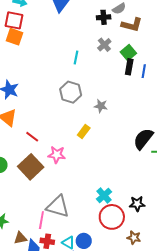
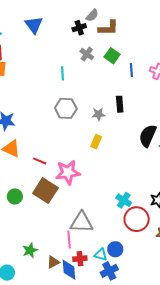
black rectangle: (129, 67) -> (120, 104), moved
yellow rectangle: (84, 132) -> (96, 142), moved
pink star: (57, 155) -> (68, 172), size x1.4

